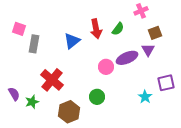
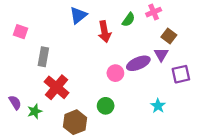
green semicircle: (118, 29) -> (129, 20), moved
brown square: (155, 33) -> (169, 36), turned -32
blue triangle: (72, 41) -> (78, 15), moved
gray rectangle: (34, 44) -> (43, 57), moved
purple square: (166, 83) -> (181, 74), moved

